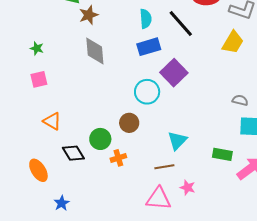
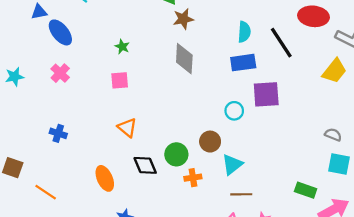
purple square: (174, 73) -> (266, 94), turned 32
cyan circle: (147, 92) -> (234, 111), size x0.7
cyan triangle: (177, 141) -> (232, 164), moved

